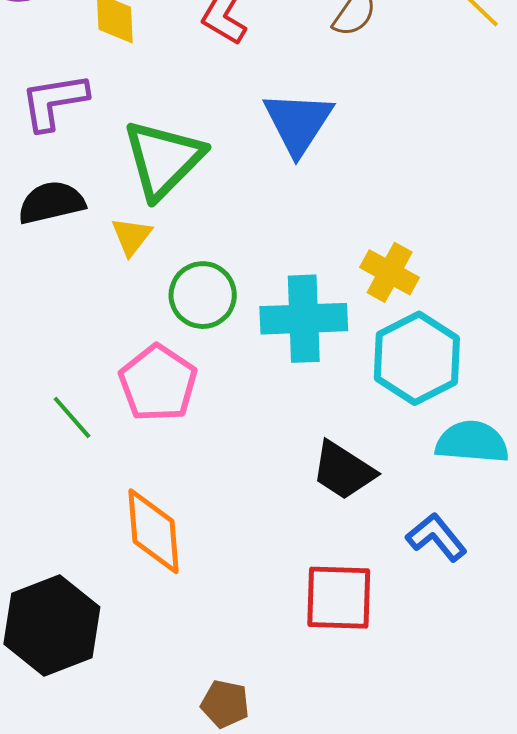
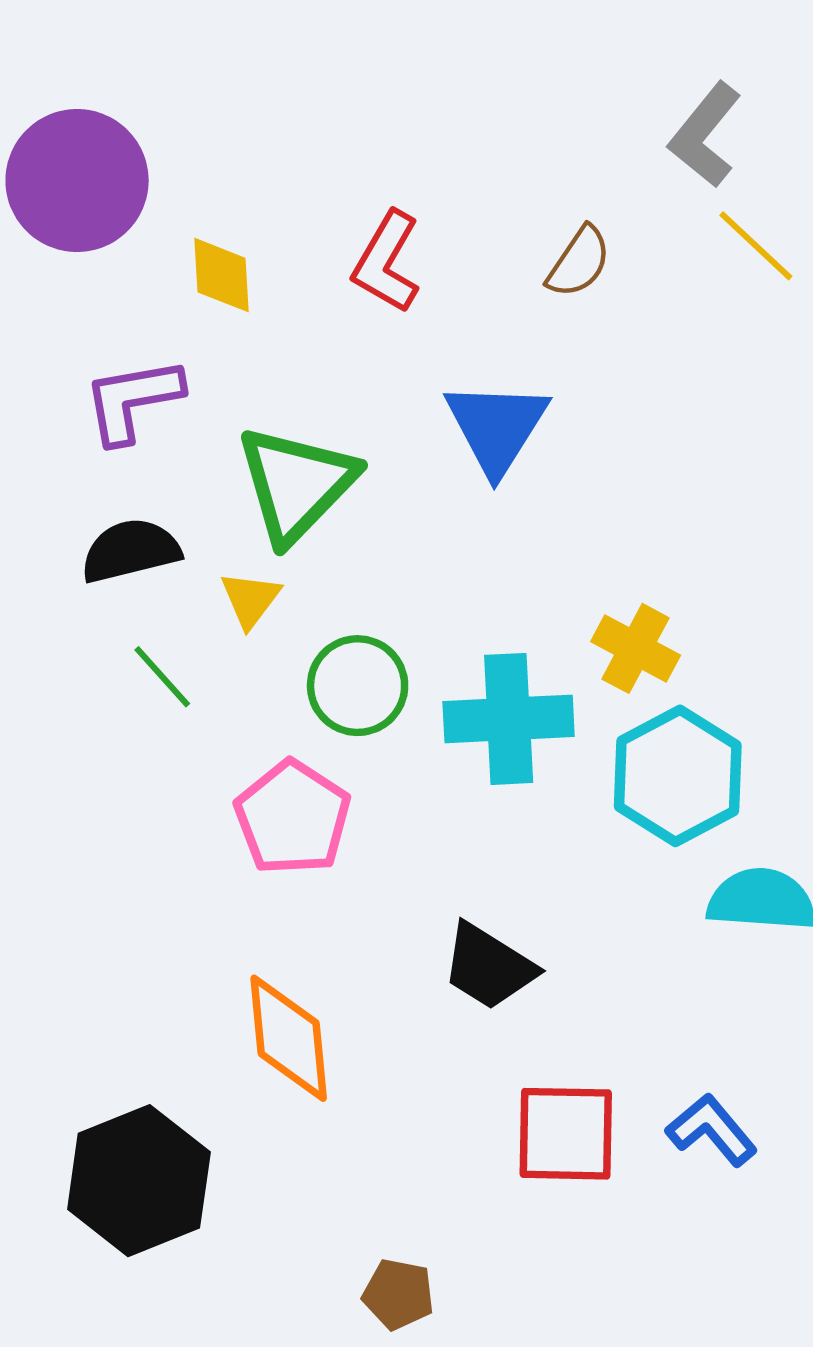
green line: (72, 417) -> (162, 677), moved
black trapezoid: (343, 471) -> (489, 967), moved
blue L-shape: (437, 537) -> (712, 1130), moved

